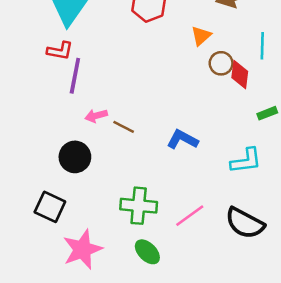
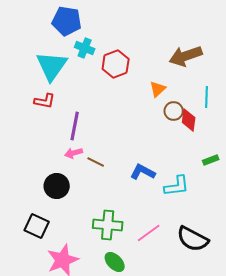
purple line: (75, 76) -> (75, 126), moved
green rectangle: (267, 113) -> (211, 160), moved
cyan L-shape: (246, 161) -> (177, 186), moved

